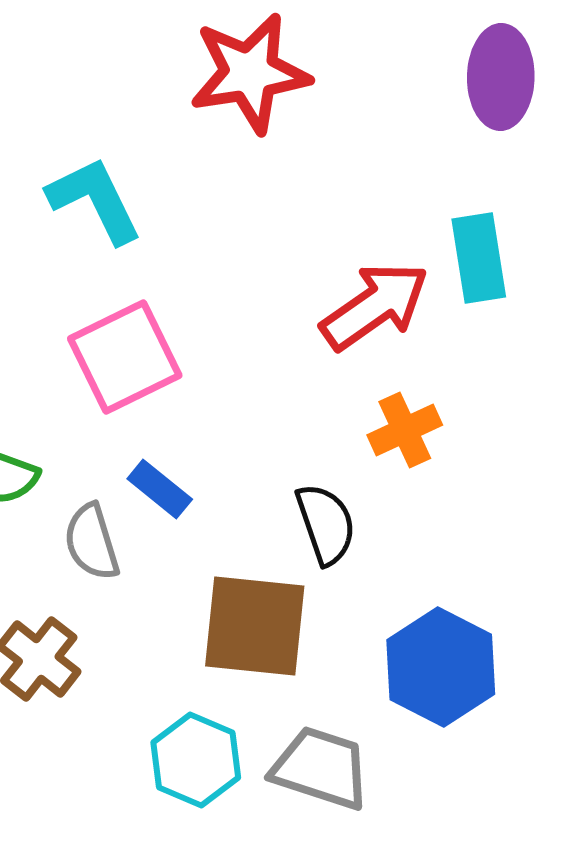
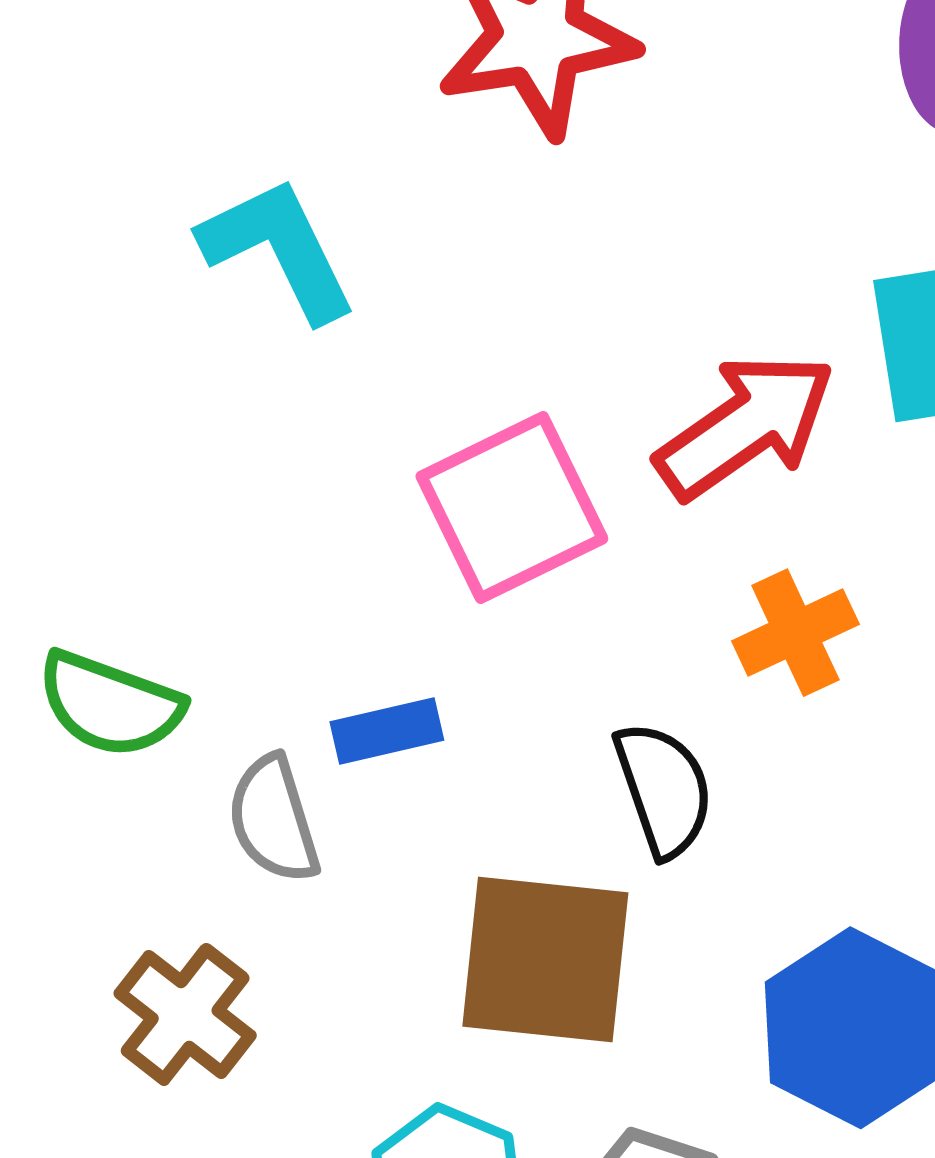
pink square: (125, 357) -> (512, 508), moved
blue rectangle: (160, 489) -> (387, 731), turned -52

